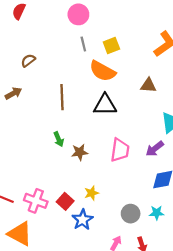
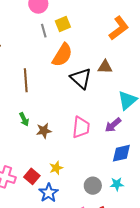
yellow square: (111, 45) -> (63, 24), moved
orange semicircle: (102, 71) -> (62, 55), turned -85
black triangle: (105, 105) -> (81, 78), moved, turned 45

